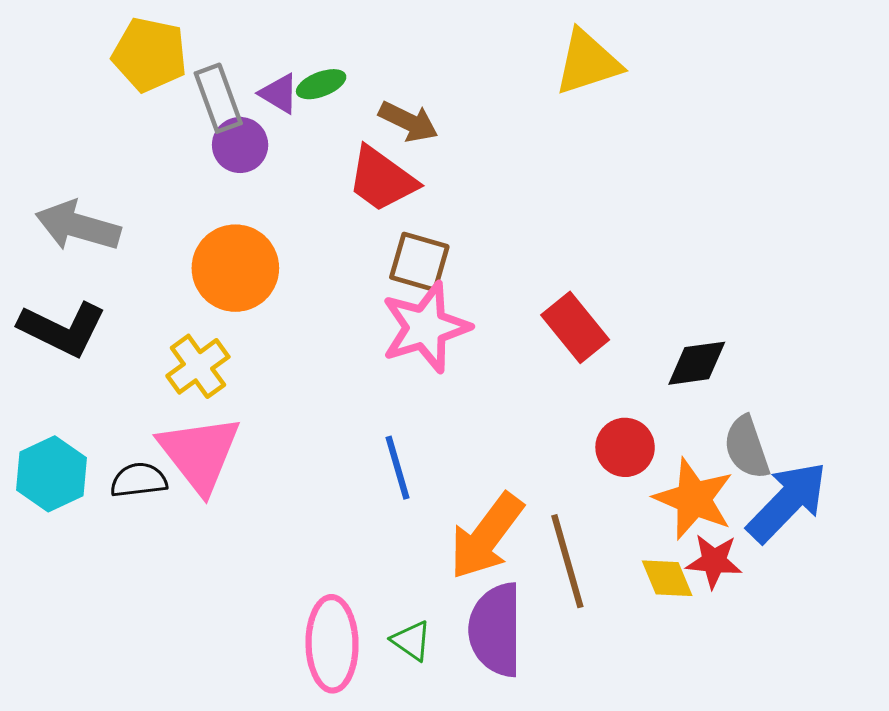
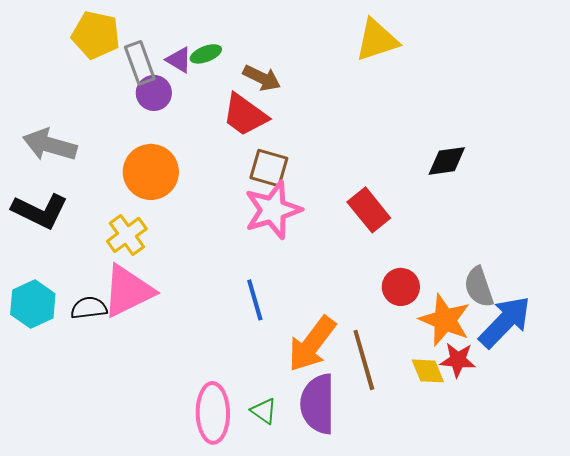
black diamond: (697, 363) -> (447, 161), moved
pink triangle: (200, 454) -> (128, 291), turned 42

